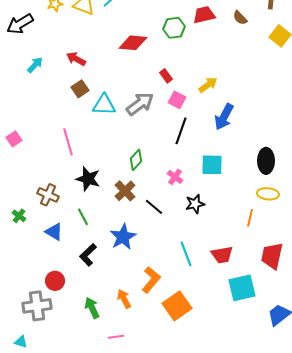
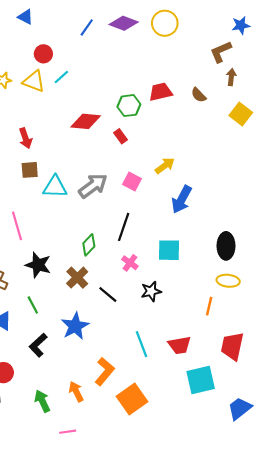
red arrow: (76, 59) -> (25, 138), turned -138
red rectangle: (166, 76) -> (120, 136), moved
brown square: (80, 89) -> (30, 170), turned 30
black line: (181, 131) -> (124, 227), moved

